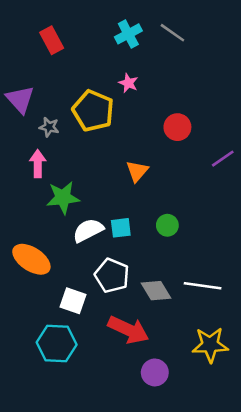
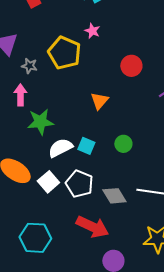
cyan square: (121, 228) -> (86, 146), turned 30
white square: (73, 301) -> (48, 182), moved, turned 30

